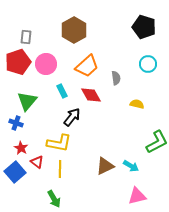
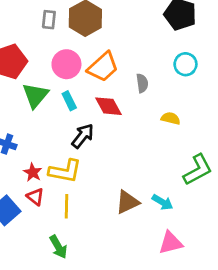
gray rectangle: (26, 37) -> (49, 20), moved
pink circle: (46, 64) -> (66, 64), moved
green triangle: (27, 101) -> (35, 95), moved
red star: (21, 148) -> (33, 172), moved

